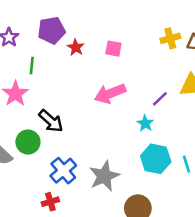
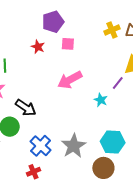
purple pentagon: (52, 30) -> (53, 22), moved
purple line: (160, 99) -> (118, 83), moved
cyan hexagon: (156, 159) -> (113, 142), moved

